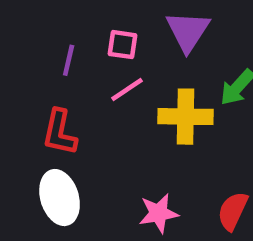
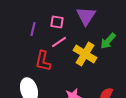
yellow cross: (185, 117) -> (85, 54), turned 30
red L-shape: (60, 132) -> (43, 61), moved

